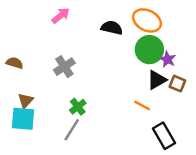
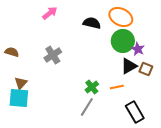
orange line: (142, 105) -> (117, 87), turned -40
green cross: (78, 107) -> (92, 87), moved
gray line: (72, 130) -> (87, 107), moved

